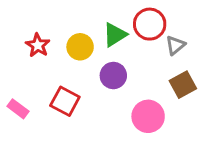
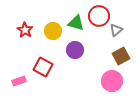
green triangle: (115, 35) -> (76, 23), turned 48
pink rectangle: (18, 109) -> (19, 81), moved, turned -56
pink circle: (148, 116) -> (112, 81), moved

